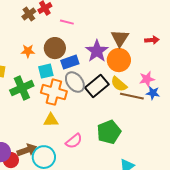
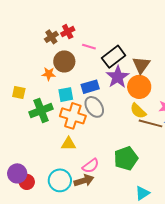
brown circle: (55, 48) -> (64, 61), moved
black rectangle: (97, 86) -> (114, 57), moved
brown arrow: (27, 150) -> (84, 181), moved

